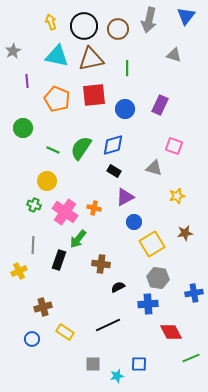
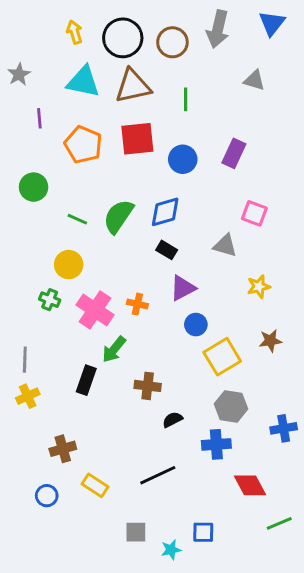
gray line: (33, 245) -> (25, 360), moved

